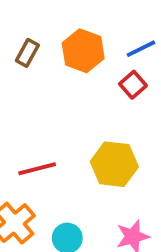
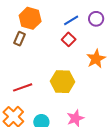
orange hexagon: (83, 51) -> (30, 18), moved
brown rectangle: (27, 53) -> (20, 39), moved

